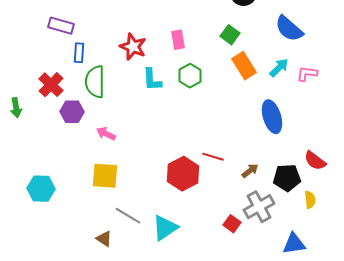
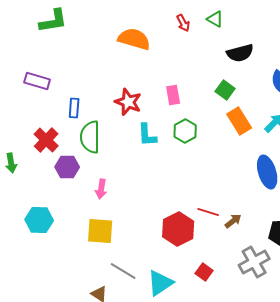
purple rectangle: (61, 26) -> (37, 81), moved
pink arrow: (106, 134) -> (101, 189), turned -108
brown arrow: (250, 171) -> (233, 221), moved
cyan hexagon: (41, 189) -> (39, 220), moved
red square: (232, 224) -> (204, 272), moved

